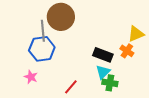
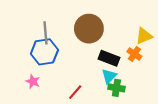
brown circle: (61, 17) -> (89, 29), moved

